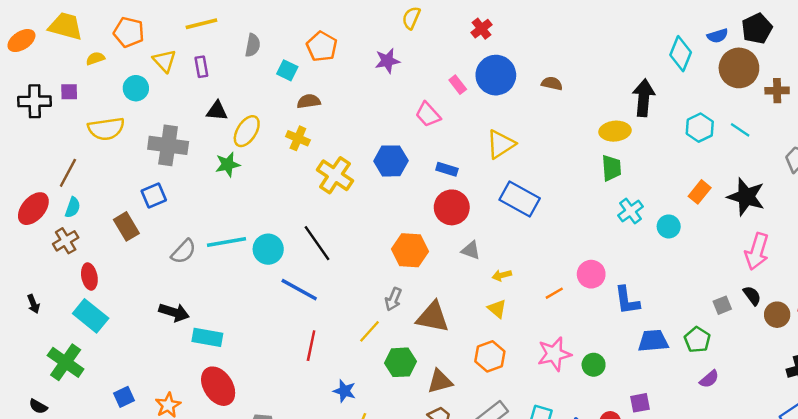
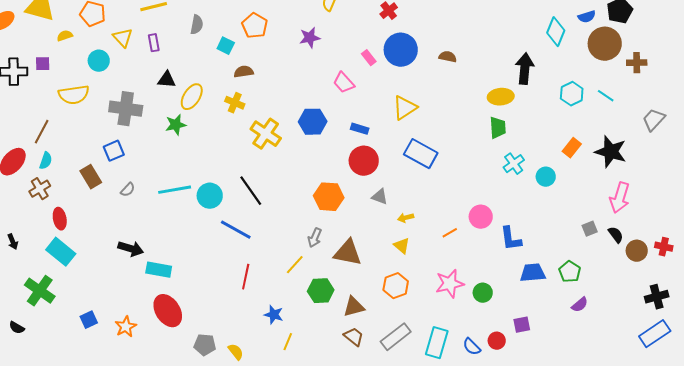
gray semicircle: (184, 251) -> (128, 190), moved, size x0.7
gray square: (722, 305) -> (590, 229), moved

